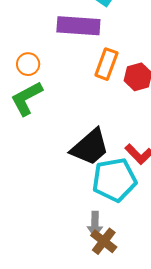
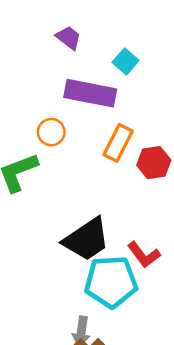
orange circle: (28, 64) -> (51, 132), moved

